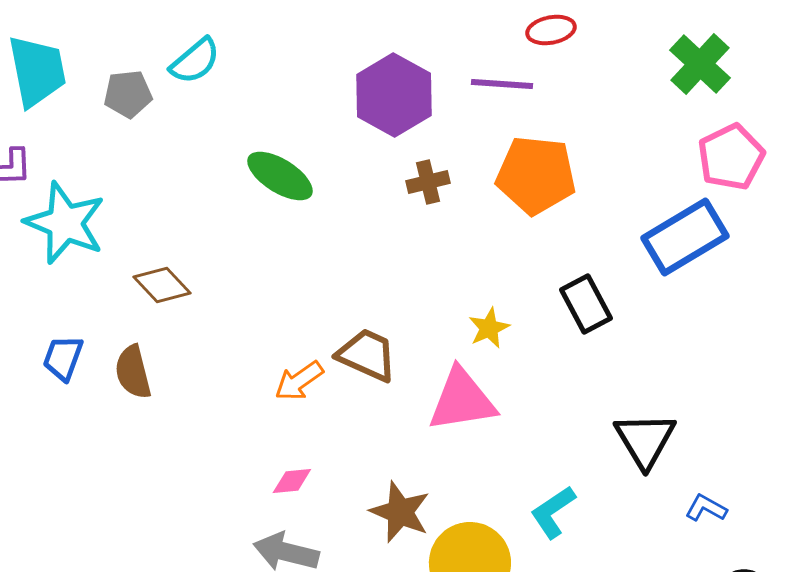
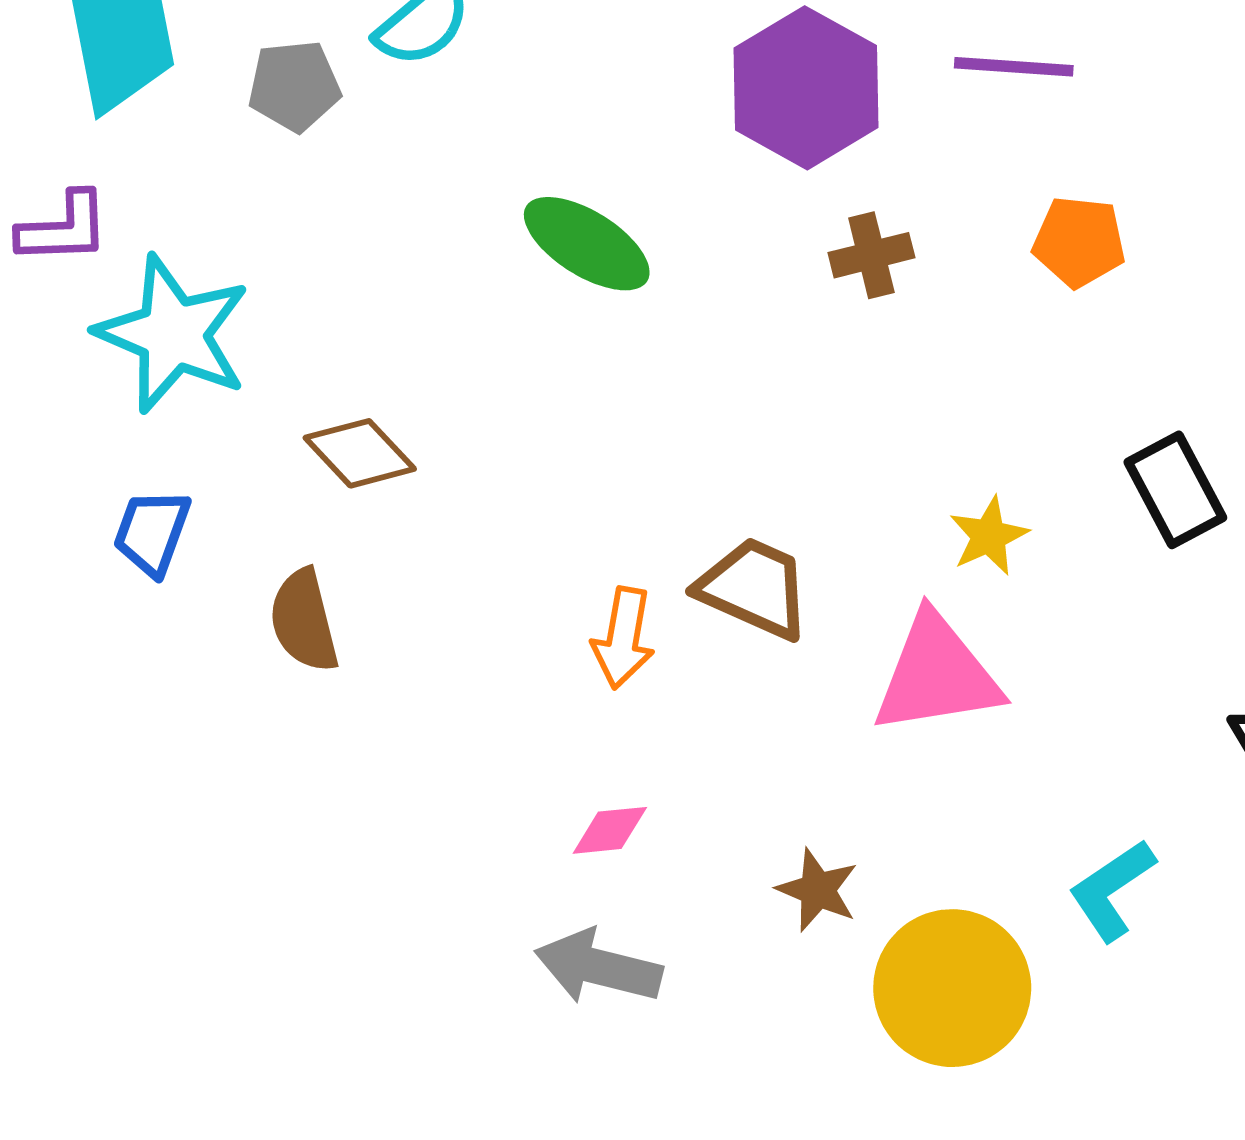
orange pentagon: (536, 175) -> (1079, 242), size x0.6
blue trapezoid: (63, 358) -> (152, 532), moved
orange arrow: (299, 381) -> (623, 638), turned -45
brown star: (400, 512) -> (818, 890), size x0.7

